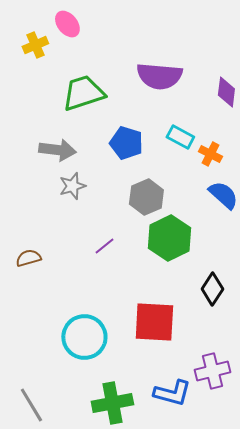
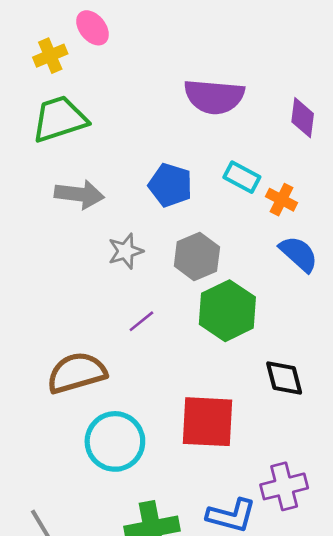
green trapezoid: (83, 93) -> (59, 119), moved
gray star: (72, 186) -> (126, 251), moved
brown semicircle: (28, 258) -> (77, 373), moved, size x1.8
black diamond: (212, 289) -> (284, 378), turned -48

